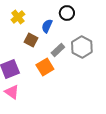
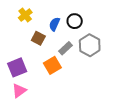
black circle: (67, 13) -> (75, 21), moved
pink triangle: (12, 92) -> (19, 91), turned 49

